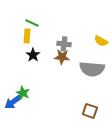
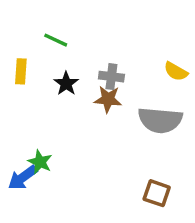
yellow rectangle: (27, 36) -> (21, 71), moved
black star: (33, 55) -> (66, 84), moved

